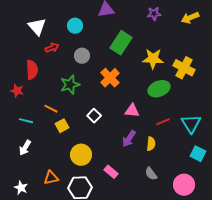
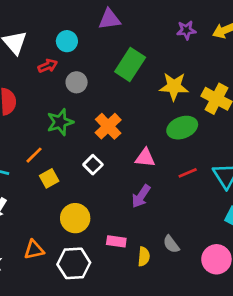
purple star: (154, 14) -> (186, 30), moved
red arrow: (52, 48) -> (48, 66), moved
orange cross: (110, 78) -> (108, 126), moved
orange line: (51, 109) -> (34, 155), turned -72
yellow semicircle: (151, 144) -> (144, 257), moved
pink rectangle: (111, 172) -> (116, 241), turned -32

